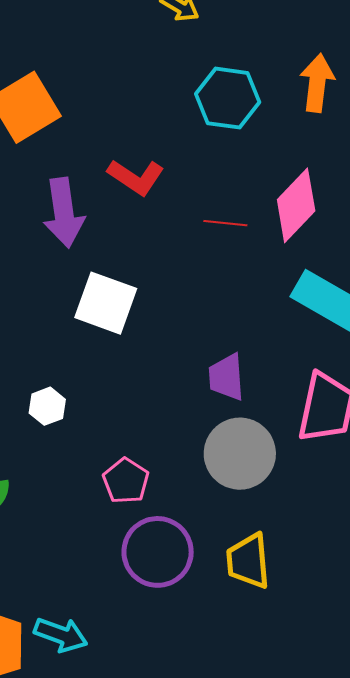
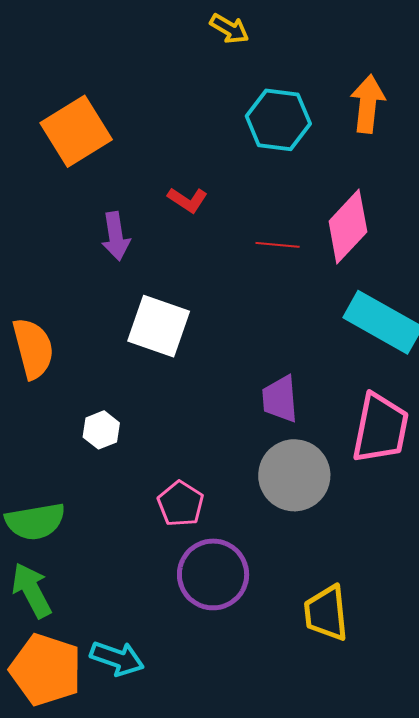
red L-shape: (136, 177) -> (188, 200), size x0.7
purple arrow: (64, 213) -> (116, 236), size x0.7
yellow trapezoid: (248, 561) -> (326, 613), moved

